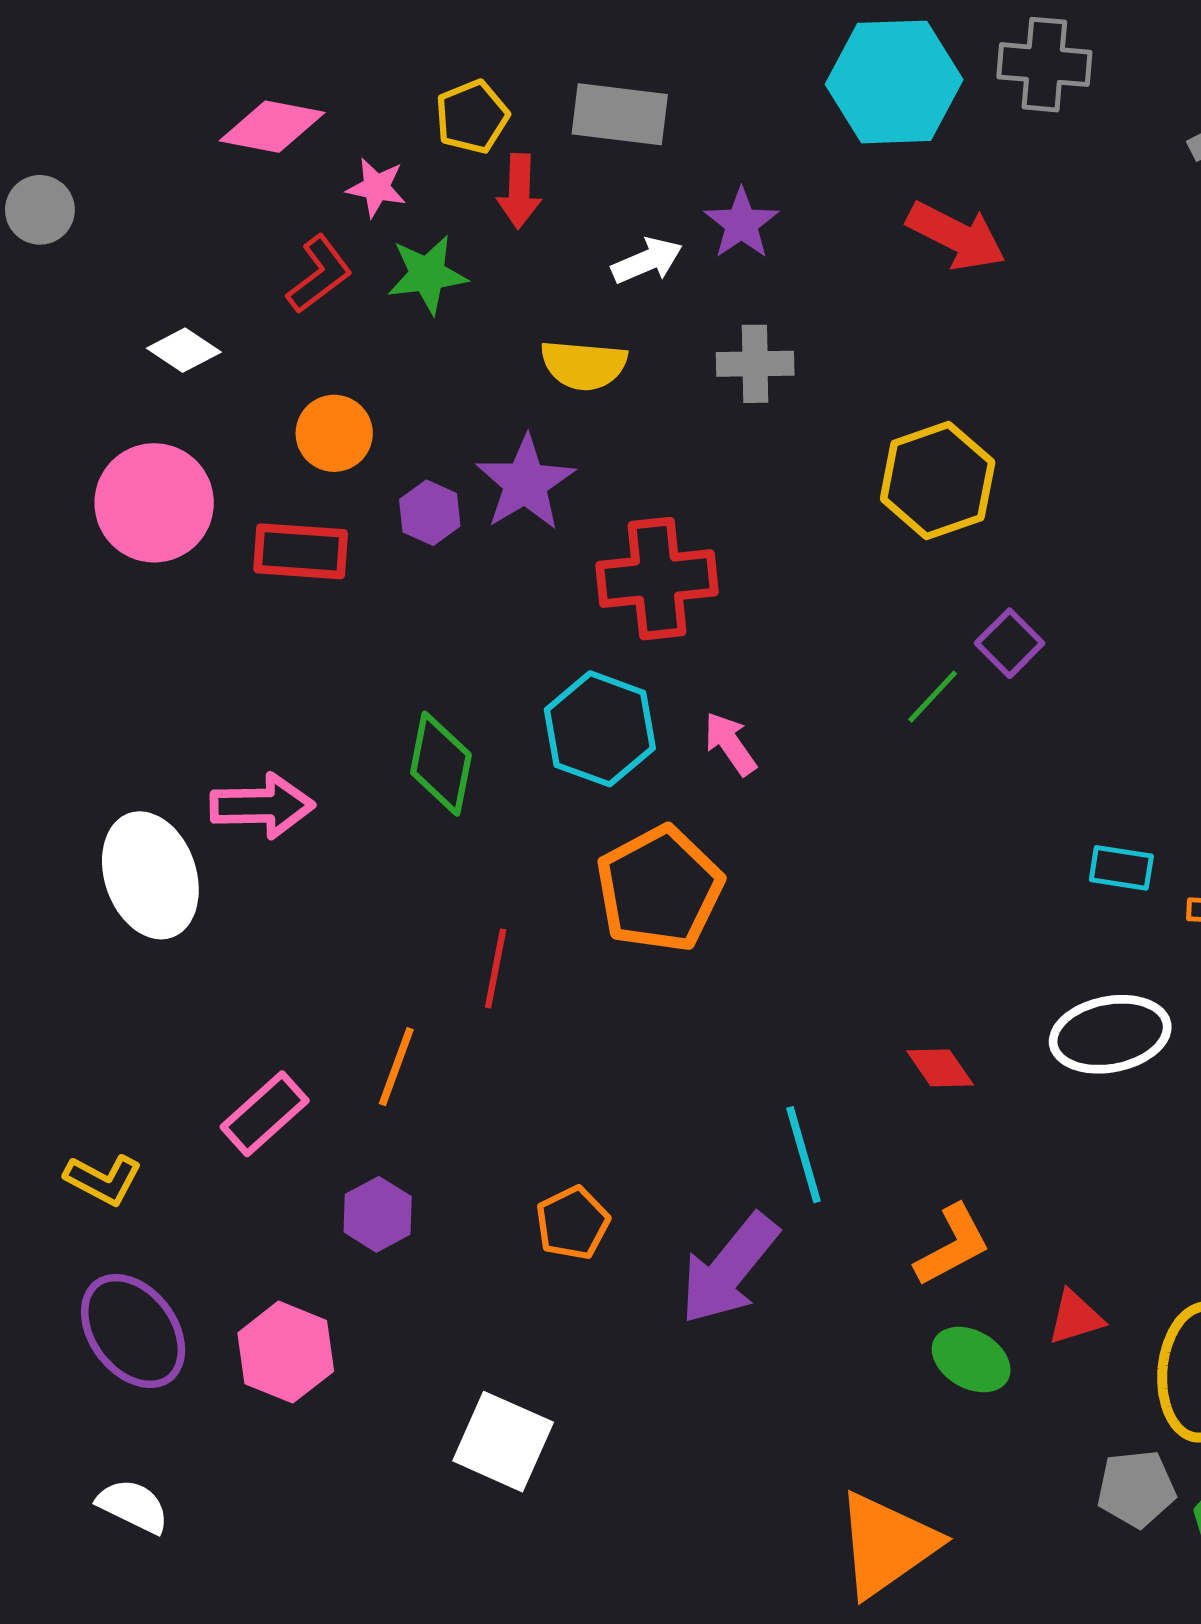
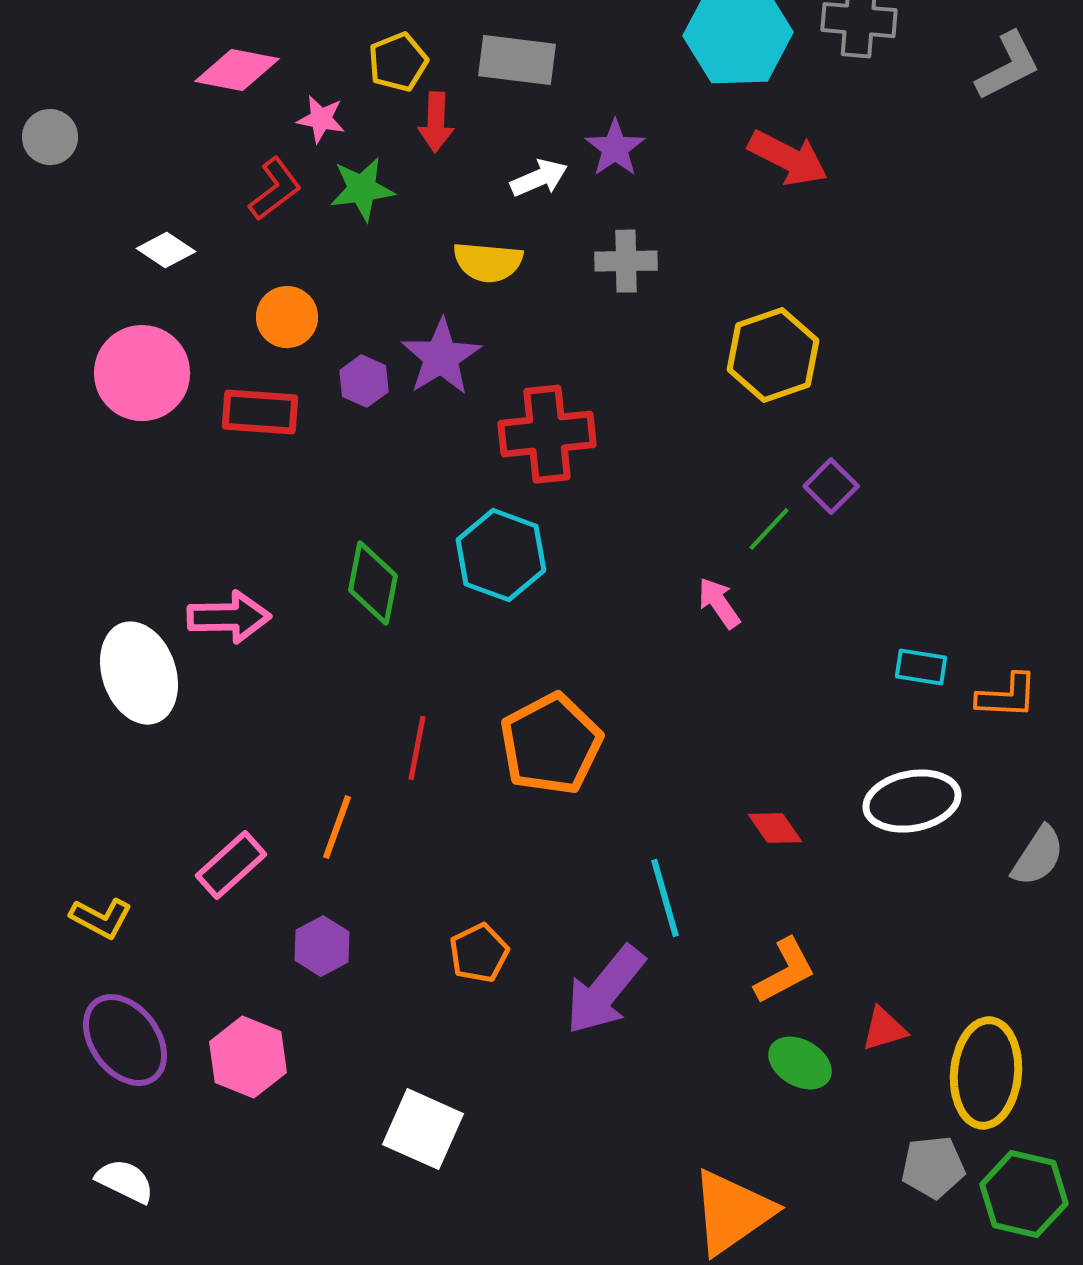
pink arrow: (730, 744) -> (719, 603), moved
orange pentagon: (659, 889) -> (551, 744), moved

